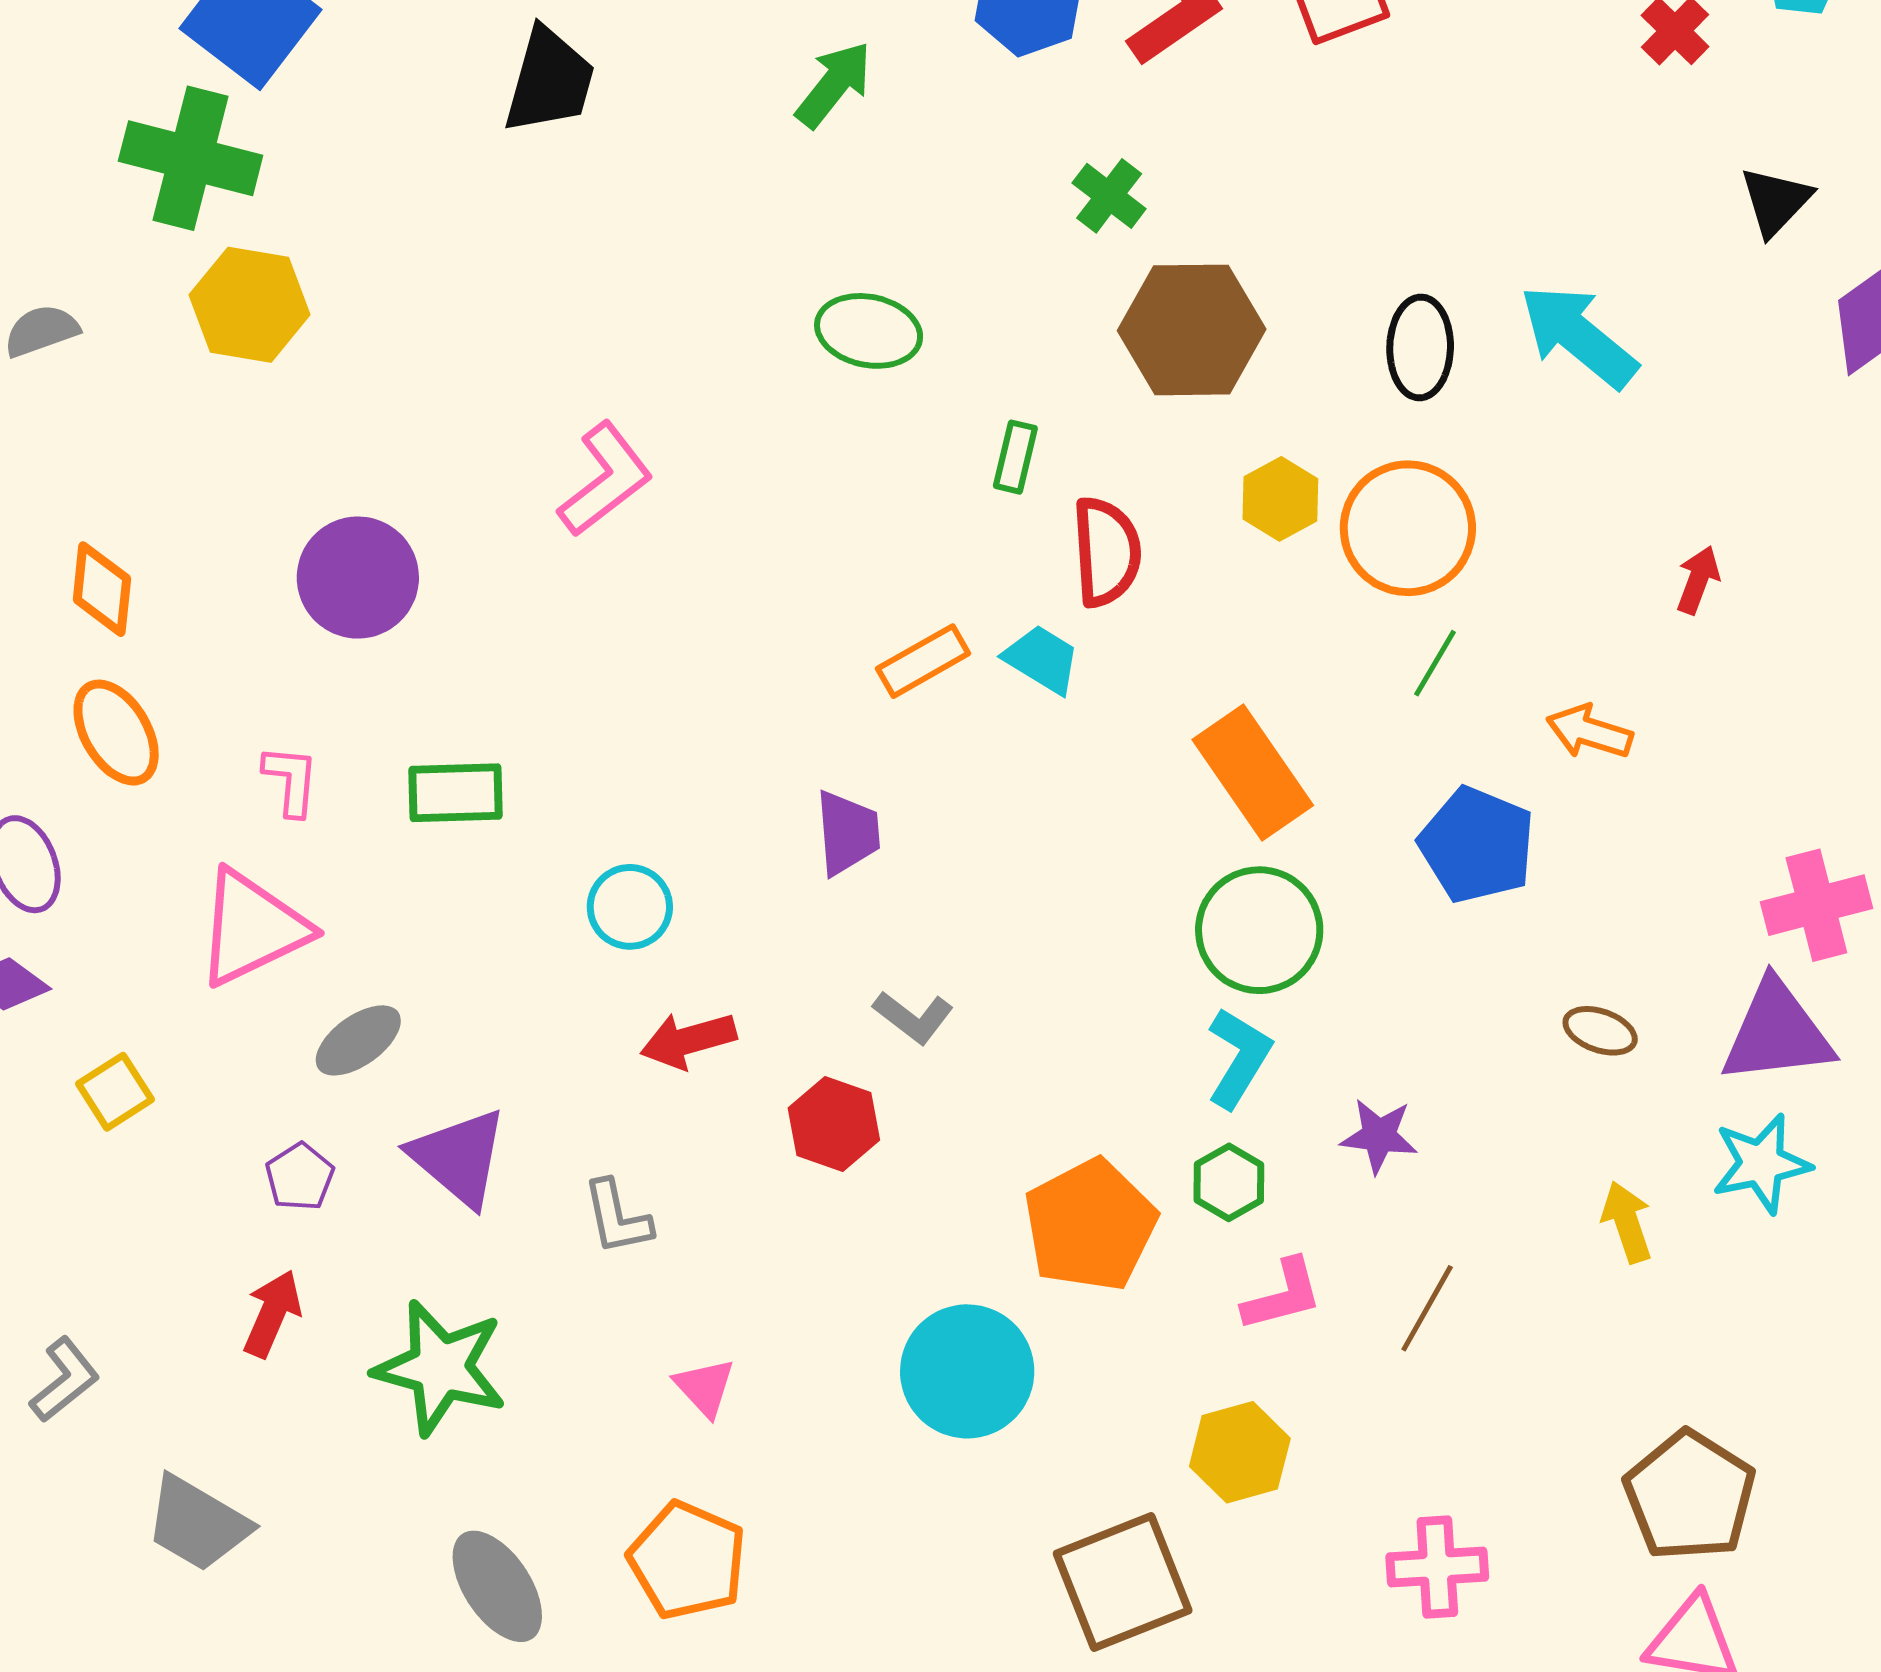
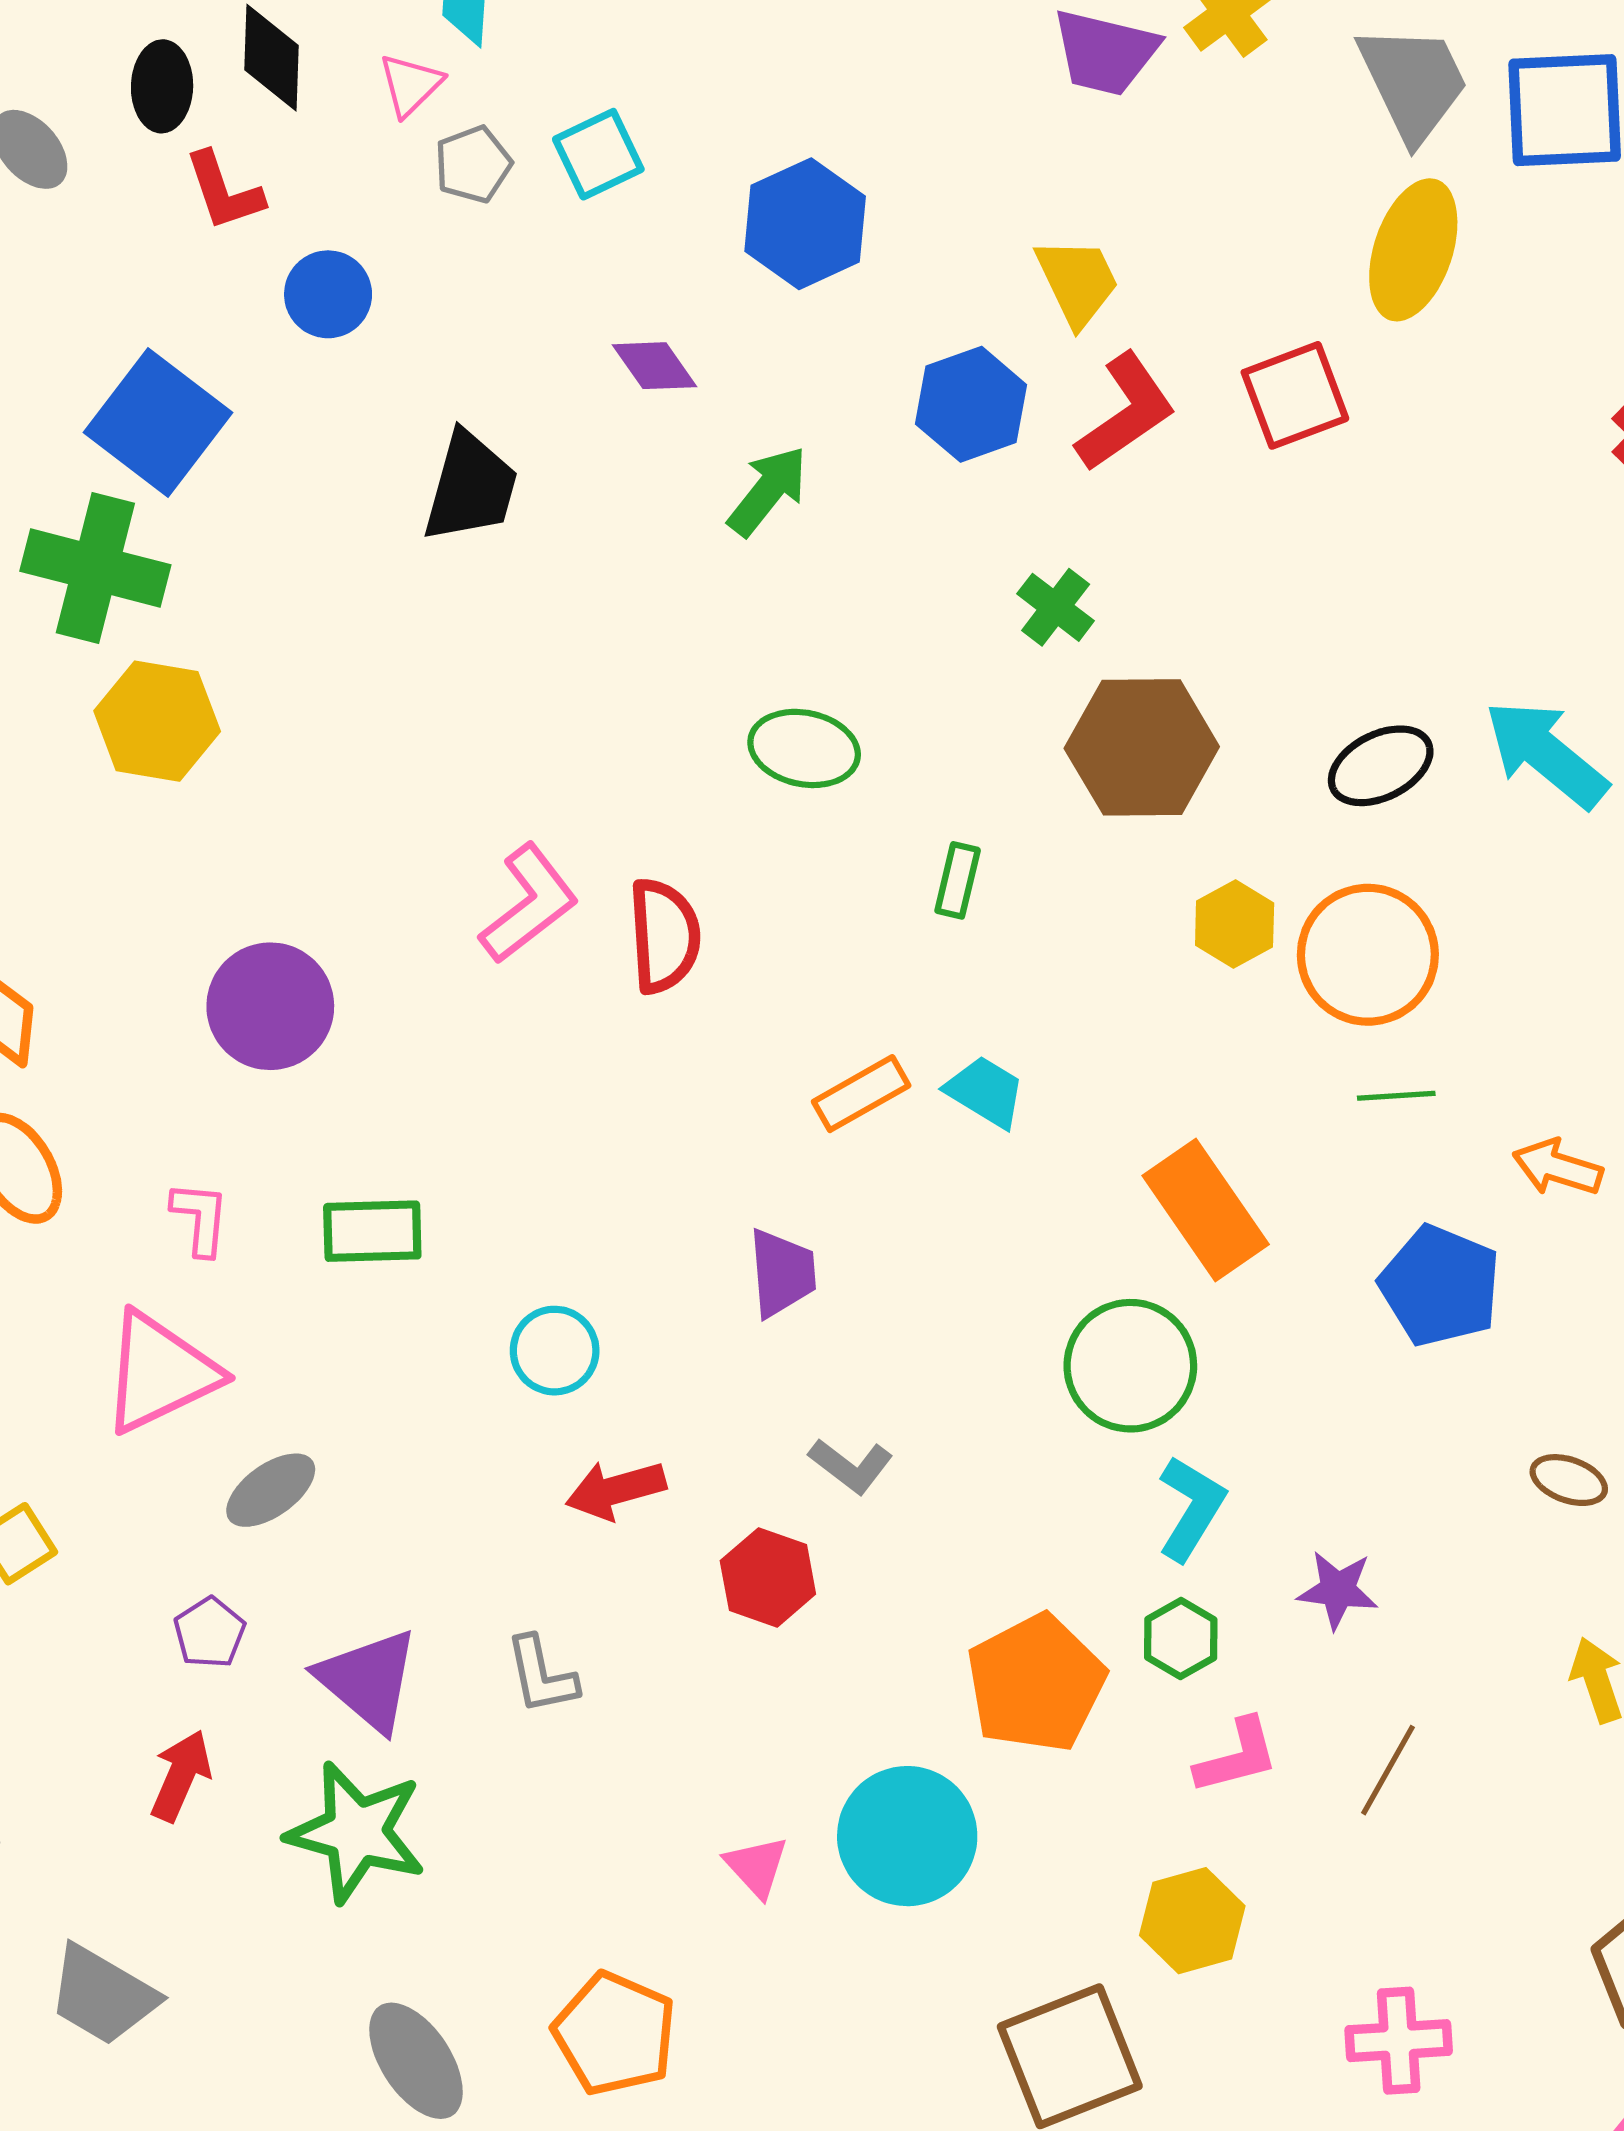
black ellipse: (1420, 347) -> (1381, 766), turned 62
red semicircle: (1106, 552) -> (664, 936), moved
green line: (1435, 663) -> (1396, 1096), turned 56
green circle: (1259, 930) -> (1130, 1366), moved
purple triangle: (459, 1157) -> (368, 1680), moved
pink triangle: (705, 1387) -> (757, 1867), moved

